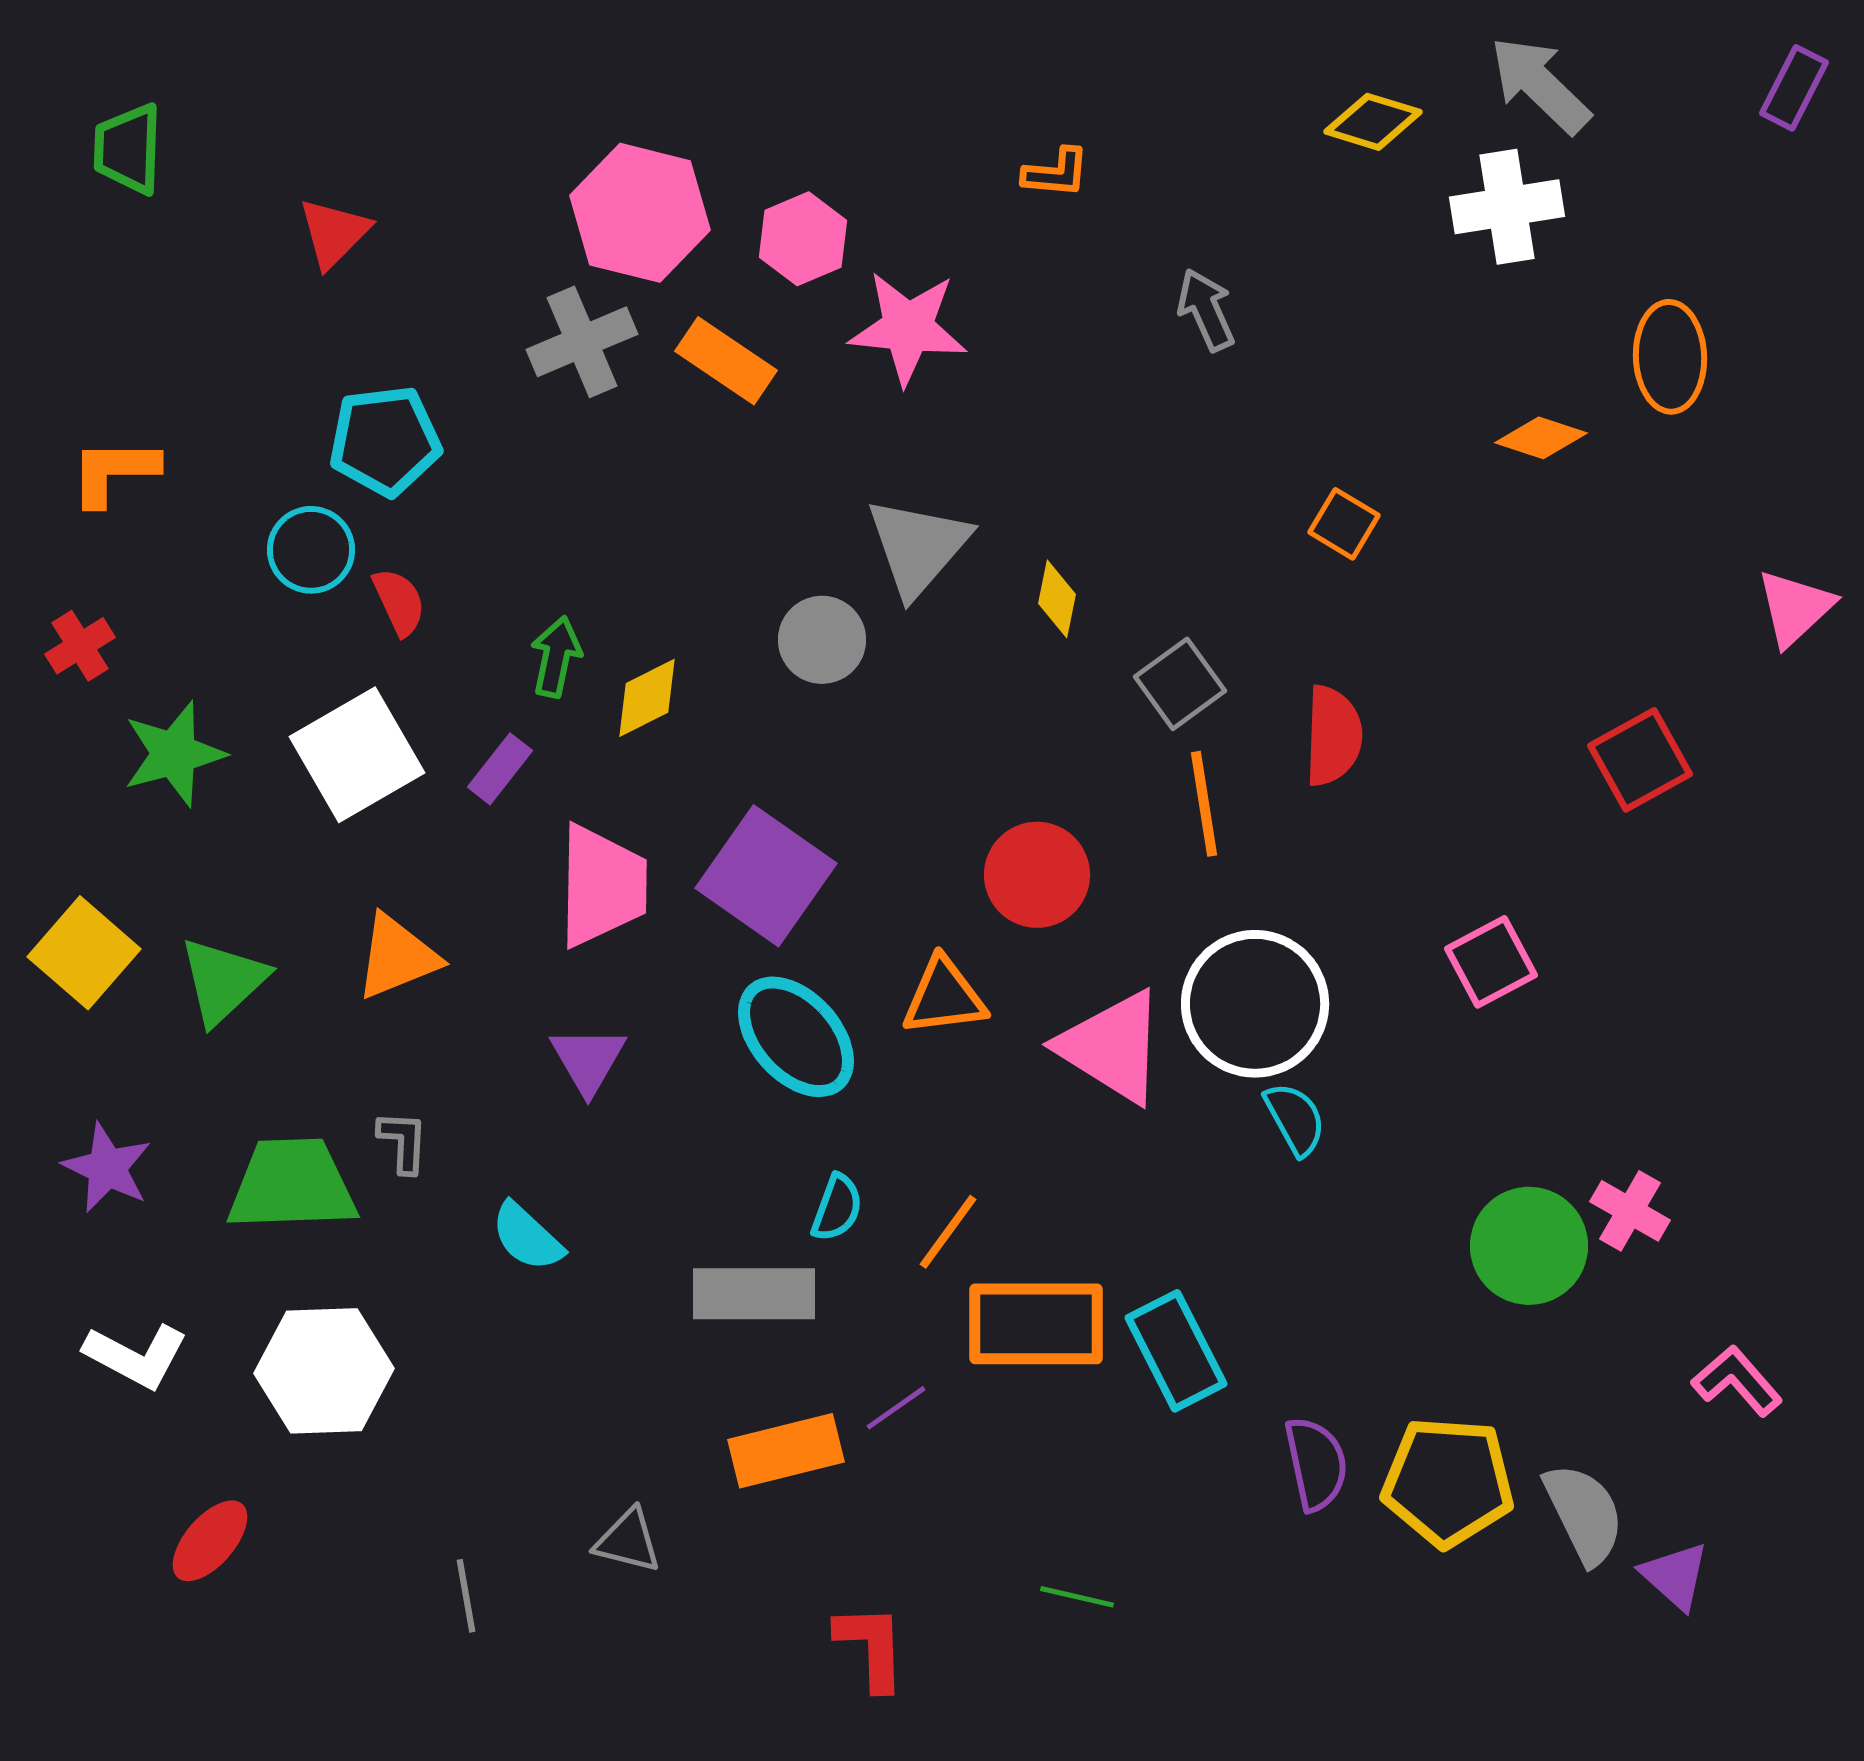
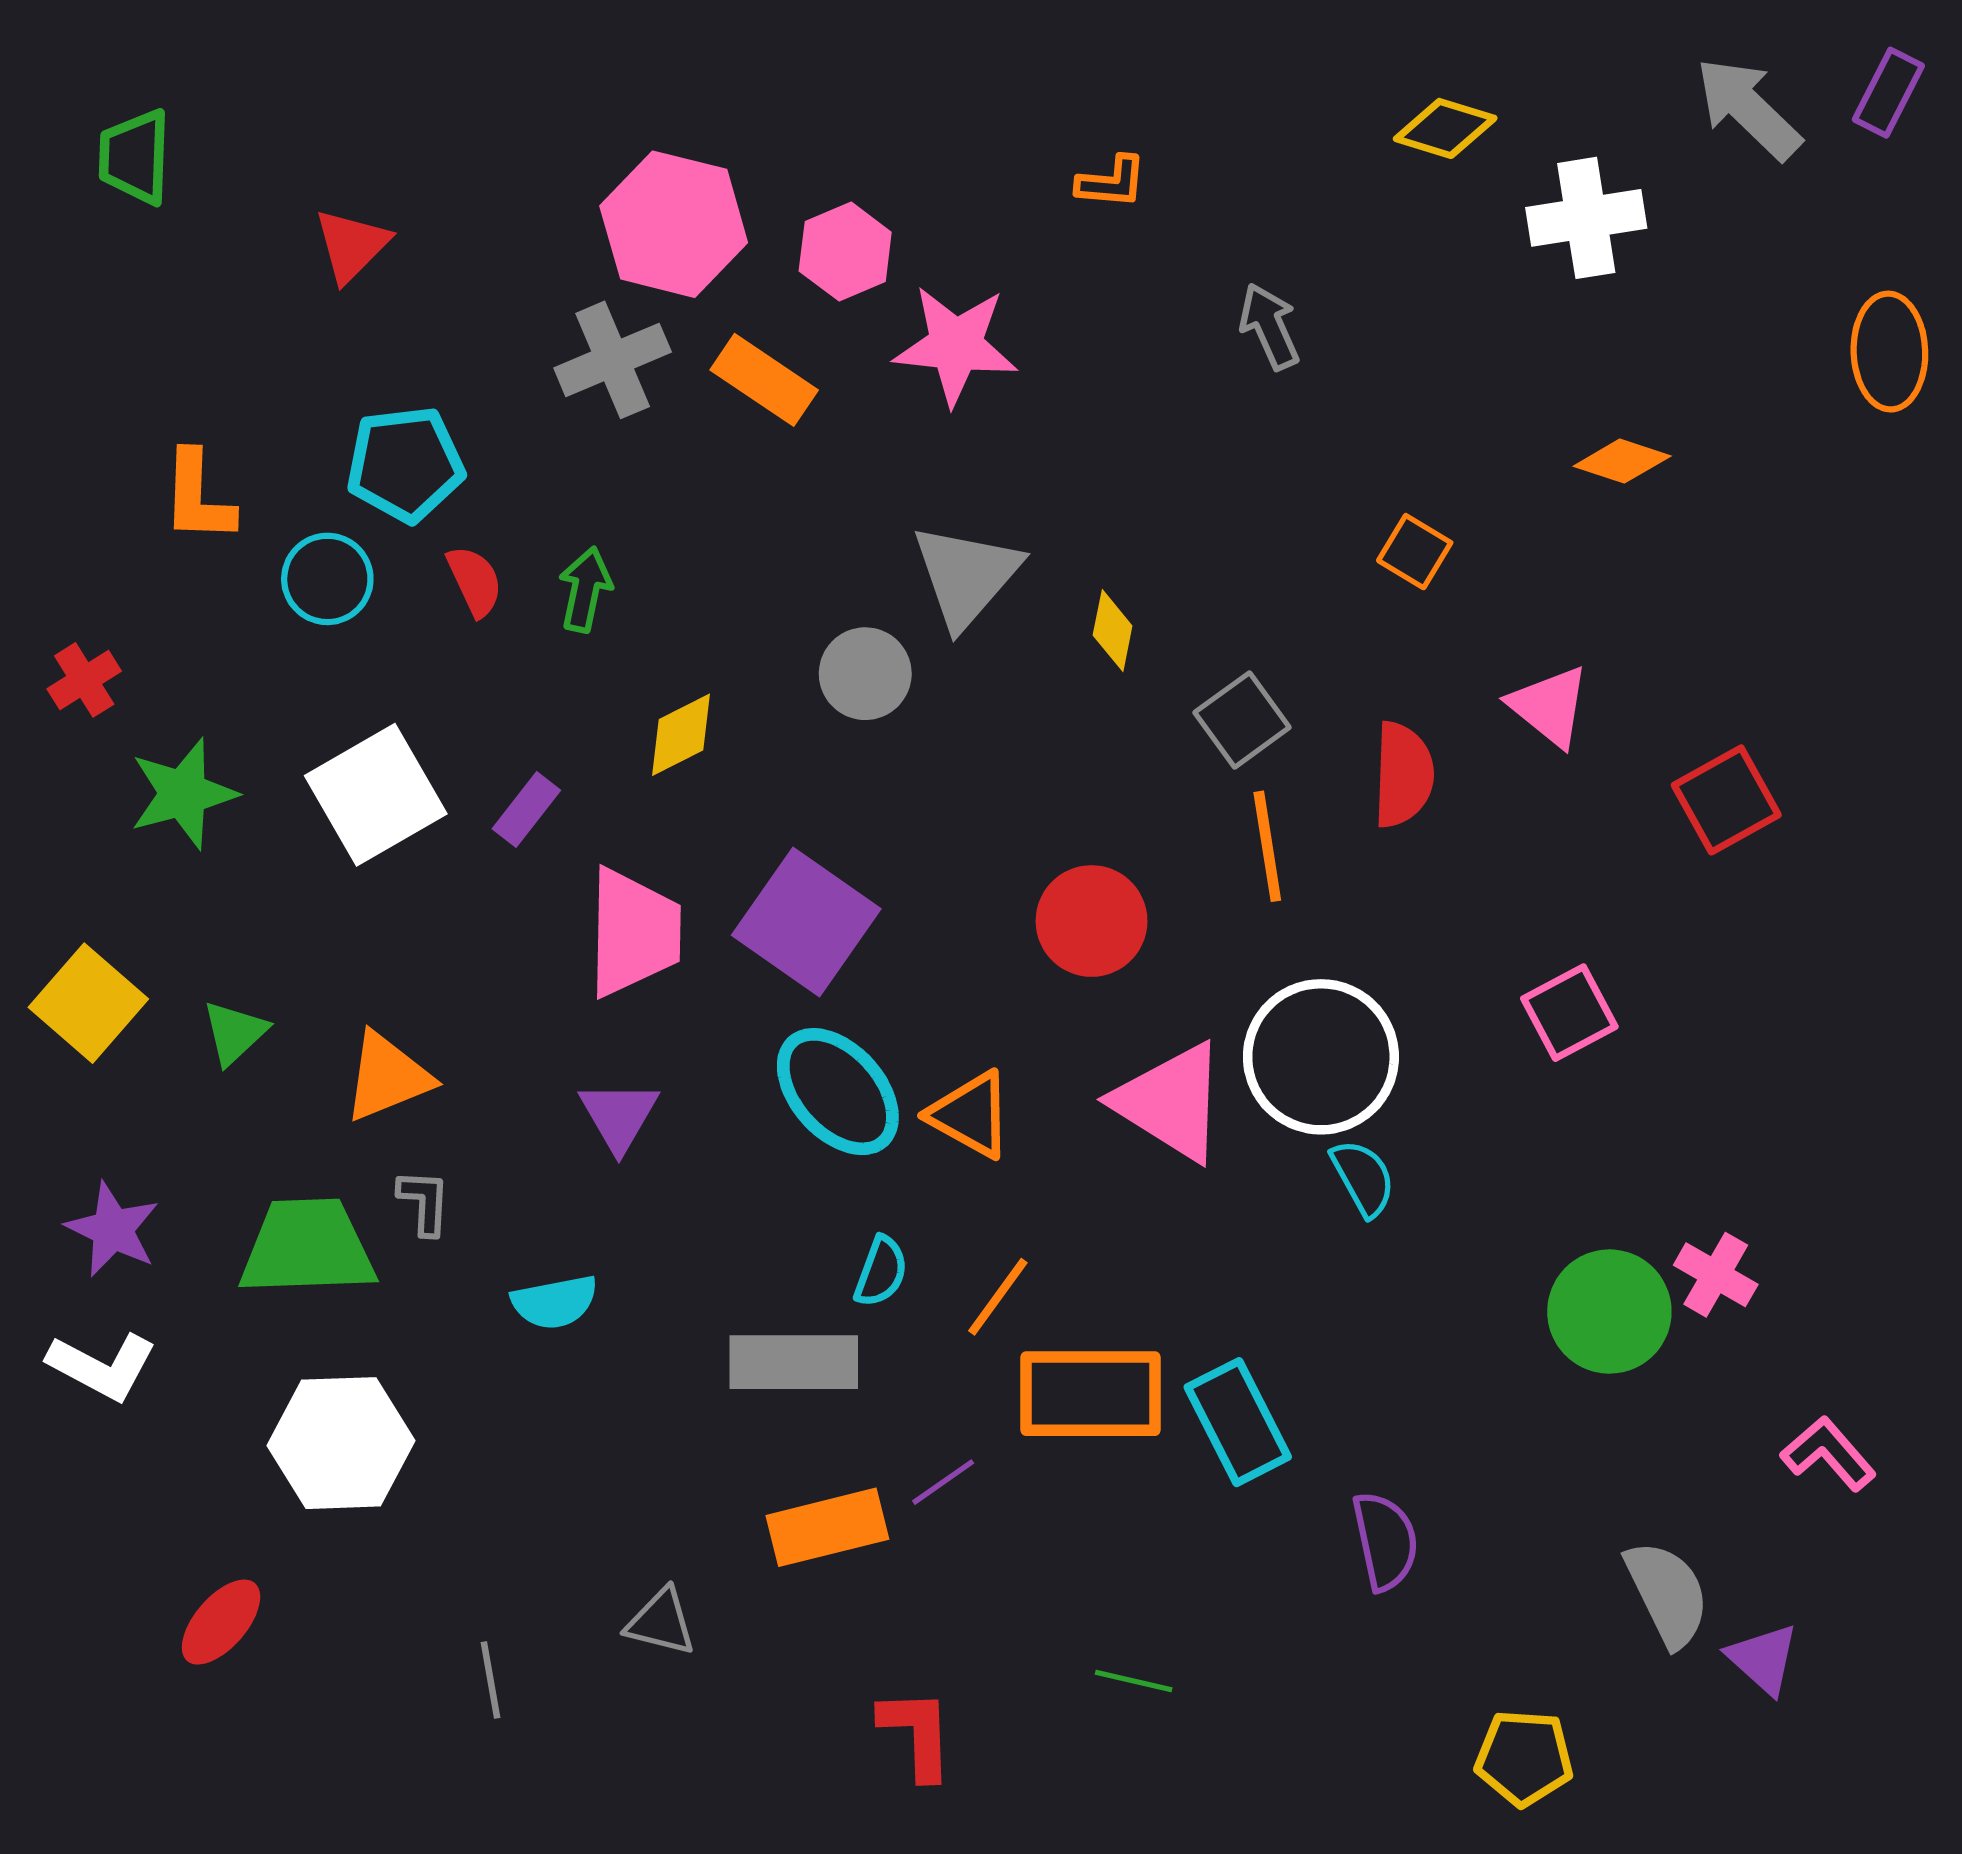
gray arrow: (1540, 85) -> (1748, 108), moved
orange ellipse: (1670, 357) -> (1889, 352), moved
orange L-shape: (114, 472) -> (198, 497), moved, turned -88
red semicircle: (399, 602) -> (475, 581), moved
pink triangle: (1795, 608) -> (1549, 706), moved, turned -38
green arrow: (556, 657) -> (585, 589), moved
orange triangle: (397, 957) -> (387, 1077), moved
green triangle: (223, 981) -> (235, 1033), size x0.7
orange triangle: (944, 997) -> (970, 1115), moved, turned 36
cyan semicircle: (527, 1237) -> (555, 1302), turned -54
white L-shape: (136, 1356) -> (102, 1366), moved
yellow pentagon: (1448, 1482) -> (1524, 1758), moved, size x0.7

